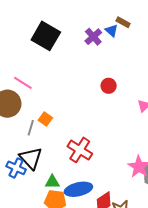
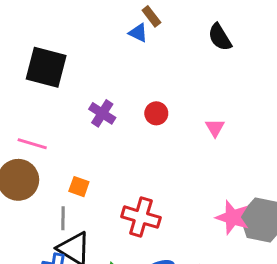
brown rectangle: (123, 22) -> (151, 16), turned 40
purple cross: (93, 37) -> (102, 113), moved
gray line: (31, 128) -> (63, 218), moved

